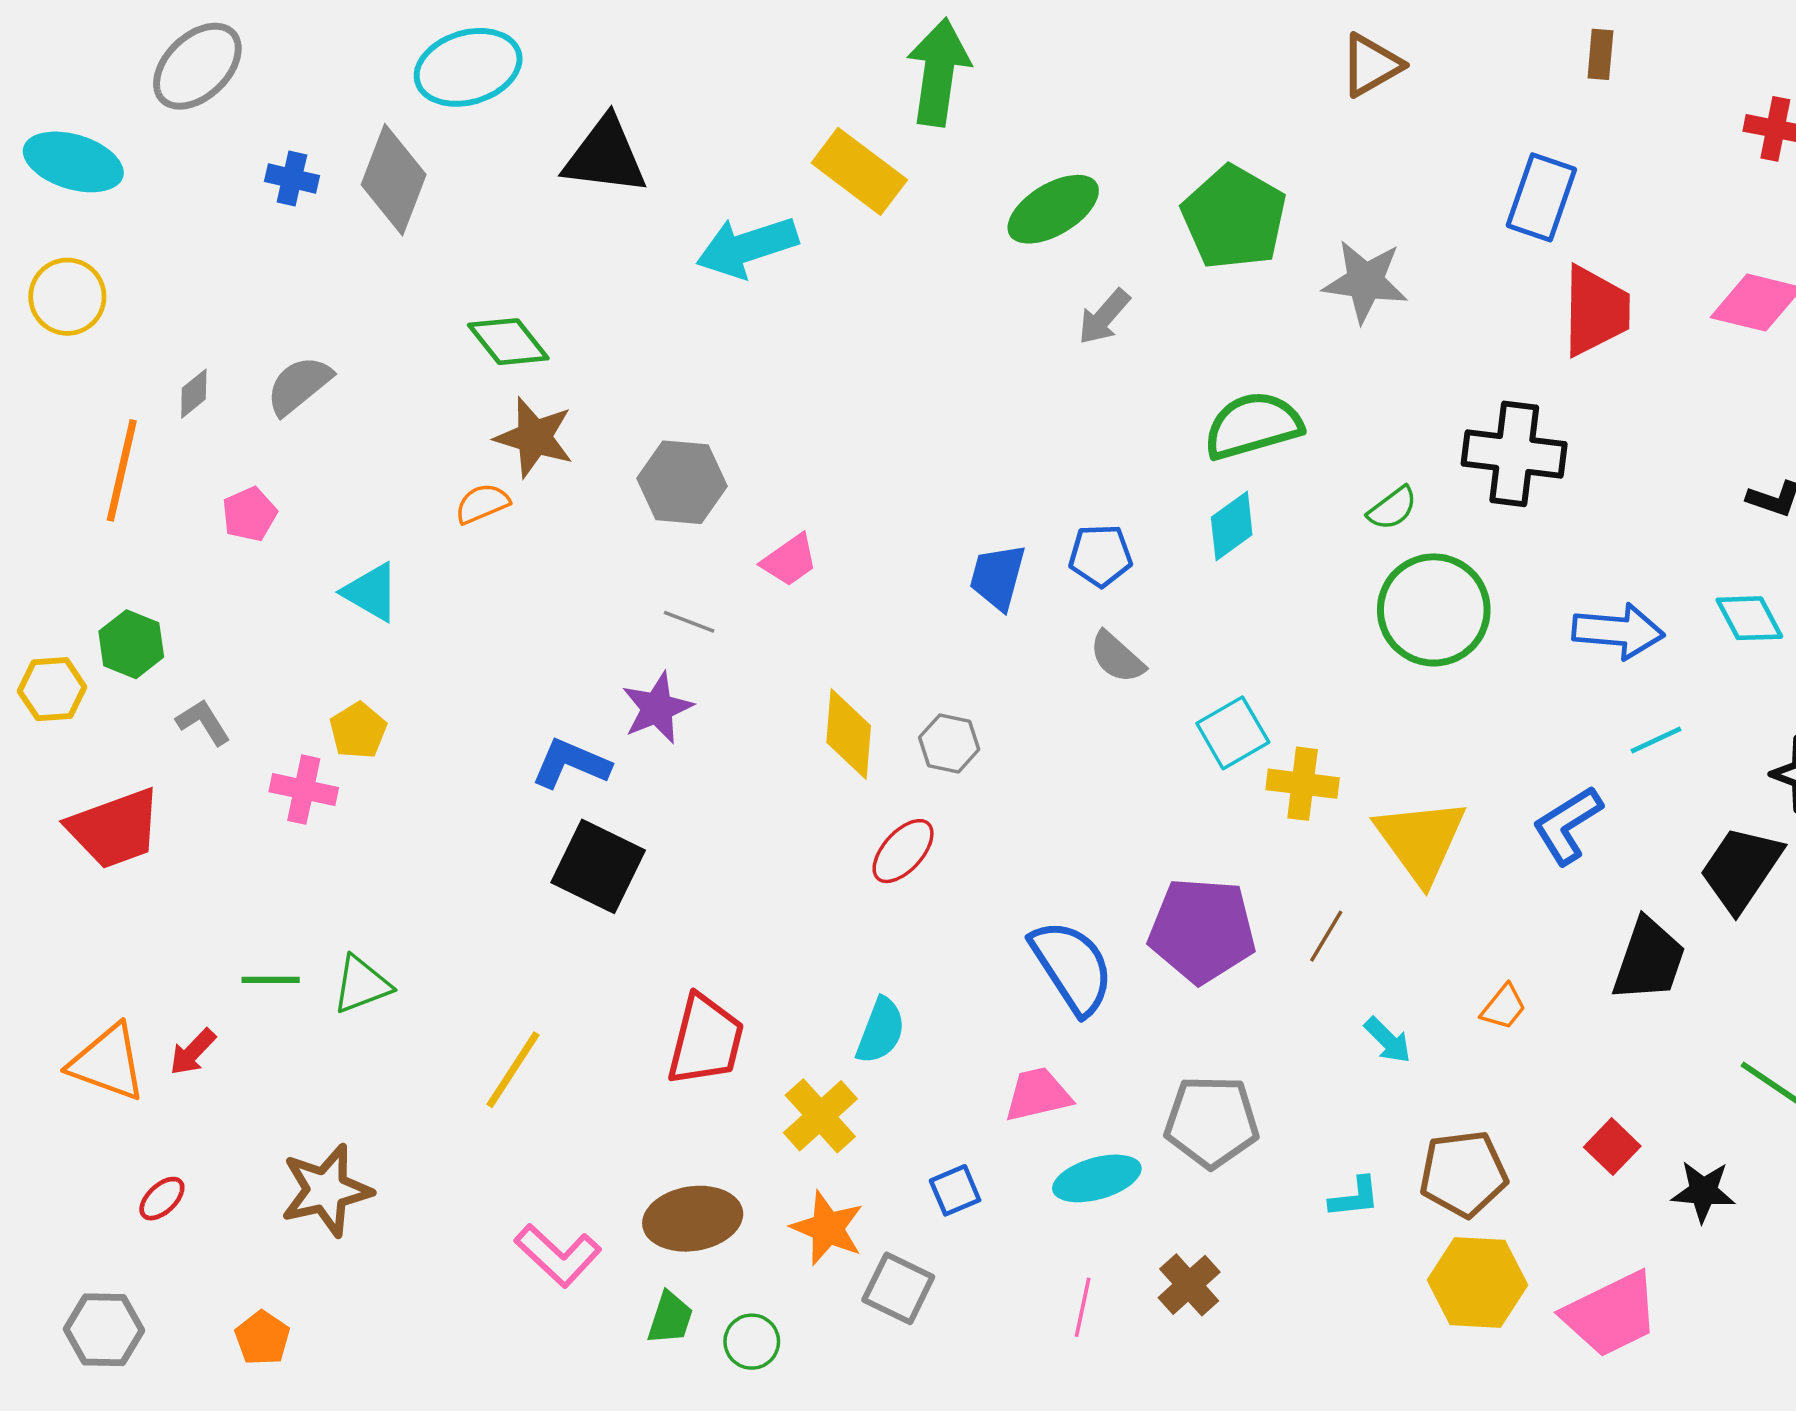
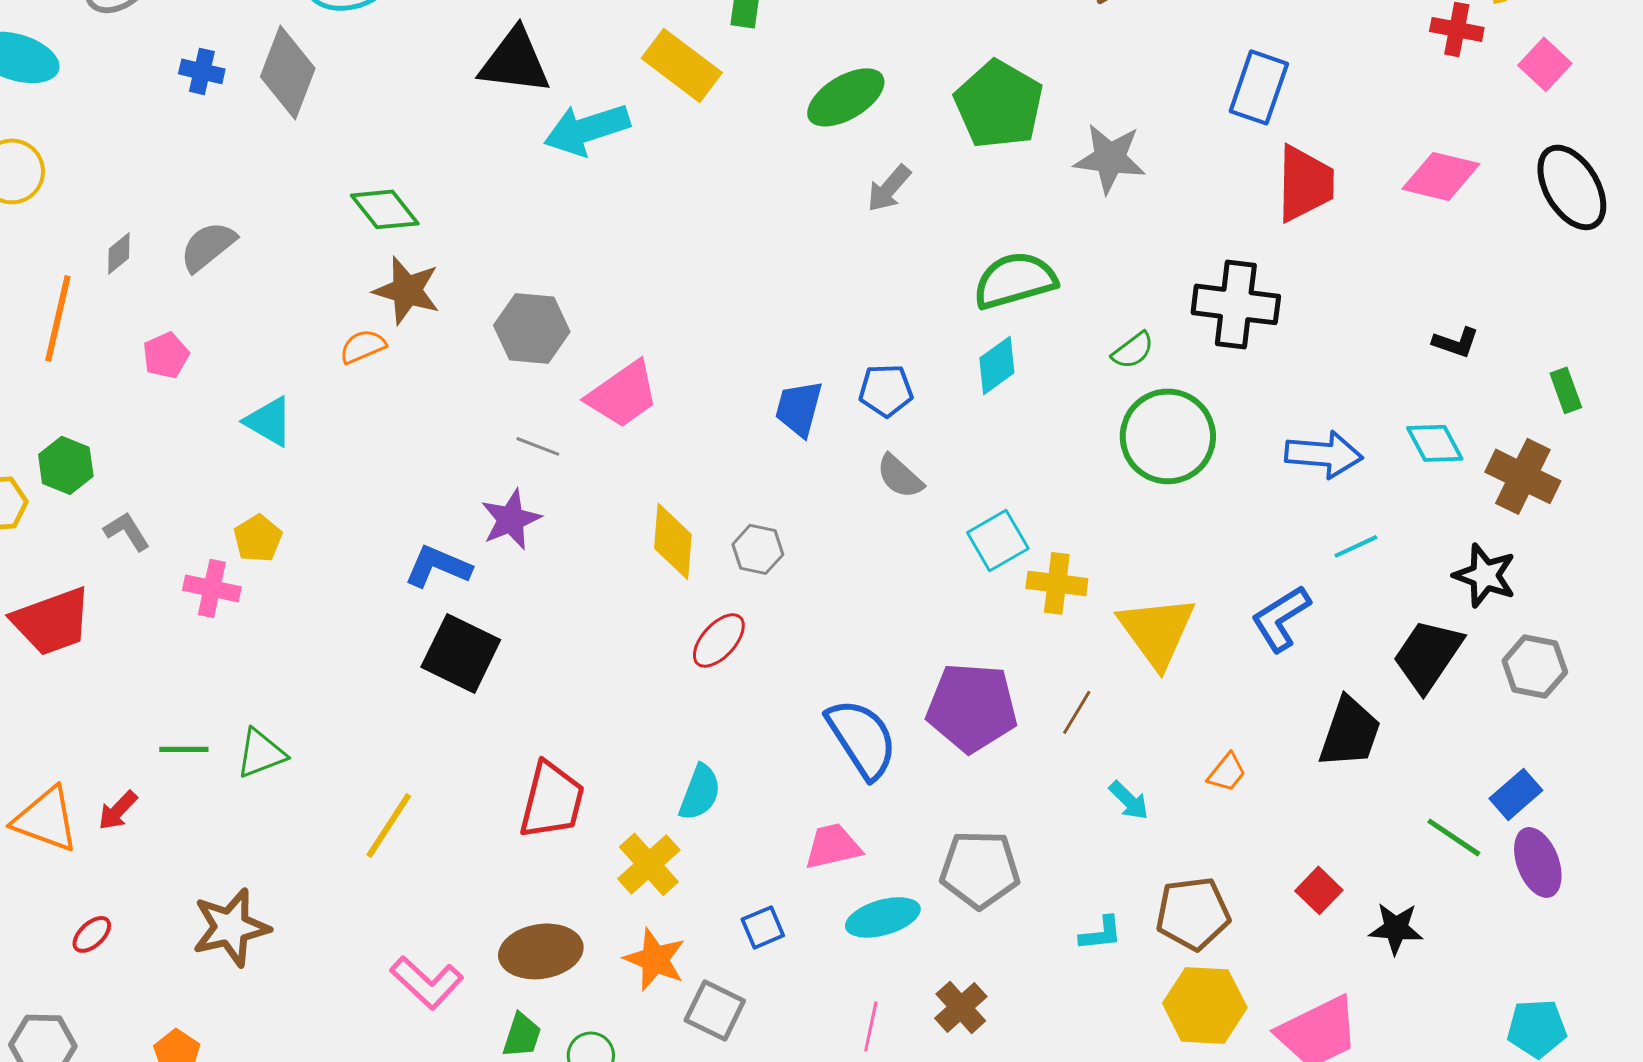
black triangle: (605, 156) -> (515, 61), moved
pink trapezoid: (790, 560) -> (623, 394), size x1.5

